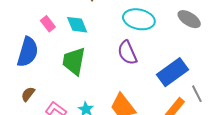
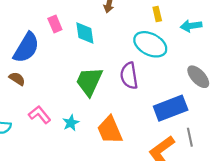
gray ellipse: (189, 19) -> (198, 77), moved
green trapezoid: (74, 61) -> (89, 81), moved
brown semicircle: (28, 94) -> (17, 79), moved, turned 70

